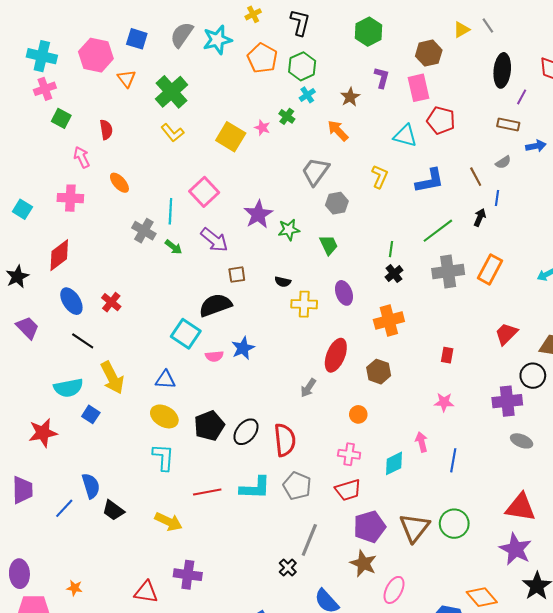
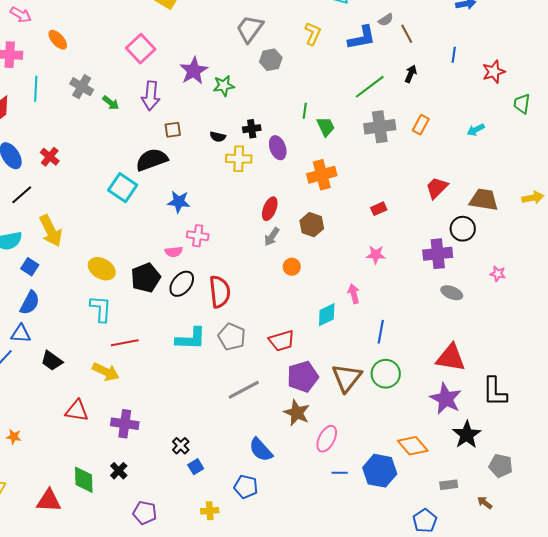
pink arrow: (82, 157) -> (21, 15), turned 145
gray semicircle: (503, 162) -> (386, 20), moved
blue line: (497, 198) -> (454, 55), moved
cyan line: (170, 211) -> (36, 89), moved
purple arrow: (214, 240) -> (151, 96), turned 56
green trapezoid: (329, 245) -> (326, 127), moved
green line: (391, 249) -> (305, 111), moved
orange rectangle: (490, 269) -> (421, 125), size x0.7
black cross: (394, 274) -> (252, 129), moved, turned 30
black line: (83, 341) -> (22, 195), turned -75
blue star: (243, 348) -> (179, 202), turned 30
red ellipse: (336, 355) -> (270, 209), size x0.7
red rectangle: (447, 355) -> (379, 209), turned 56
pink semicircle: (214, 356) -> (174, 252), moved
blue triangle: (165, 380) -> (21, 334), moved
gray arrow: (308, 388) -> (272, 237), moved
pink cross: (349, 454) -> (198, 236), moved
blue line: (453, 460) -> (381, 332), moved
blue semicircle: (91, 486) -> (30, 303), moved, turned 45
red line: (207, 492) -> (125, 343), moved
gray line: (309, 540) -> (244, 390), turned 40
black cross: (288, 568) -> (181, 446), moved
red triangle: (146, 592) -> (77, 411), moved

